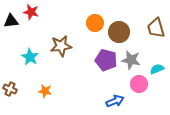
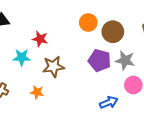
red star: (31, 12) -> (40, 39), moved
brown star: (61, 46) -> (53, 67), moved
cyan star: (30, 57) -> (22, 57), turned -30

